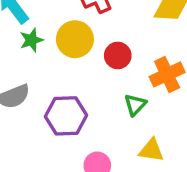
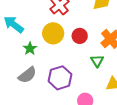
green star: (31, 40) -> (30, 49), moved

